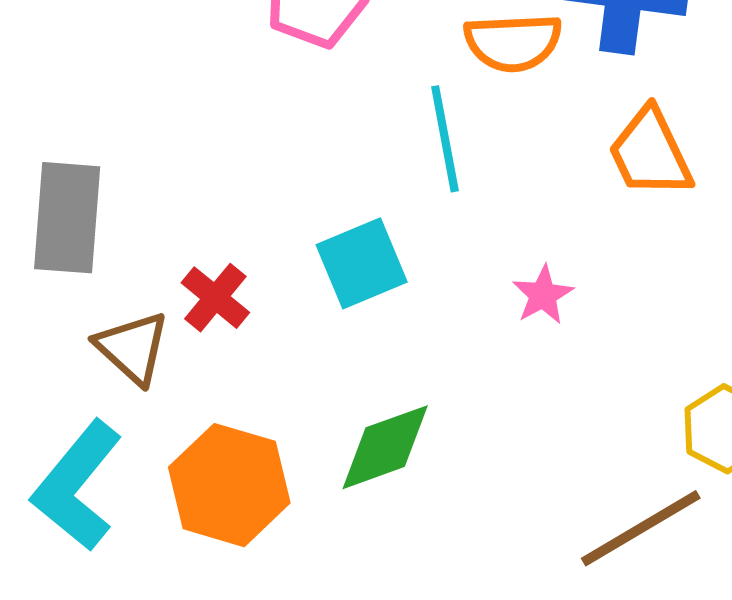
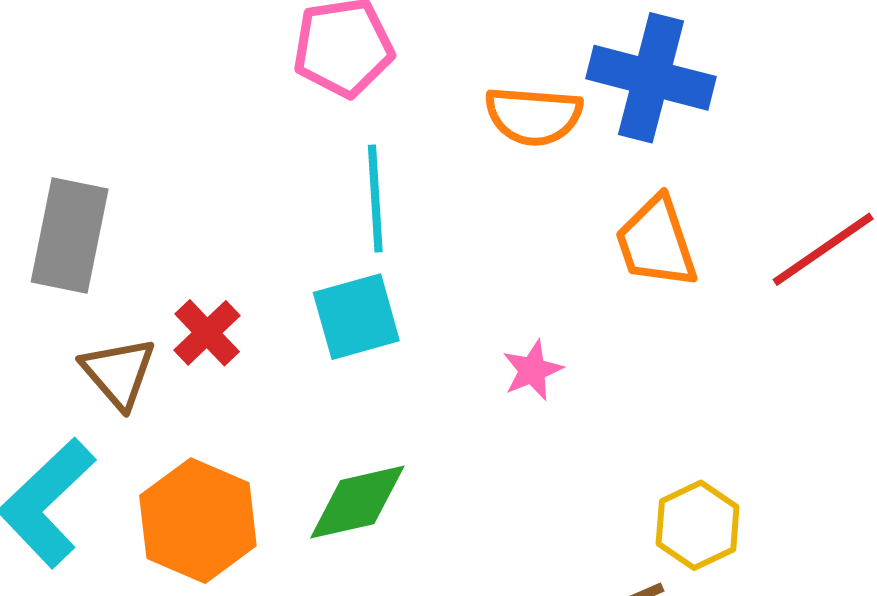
cyan line: (445, 139) -> (375, 199), moved

